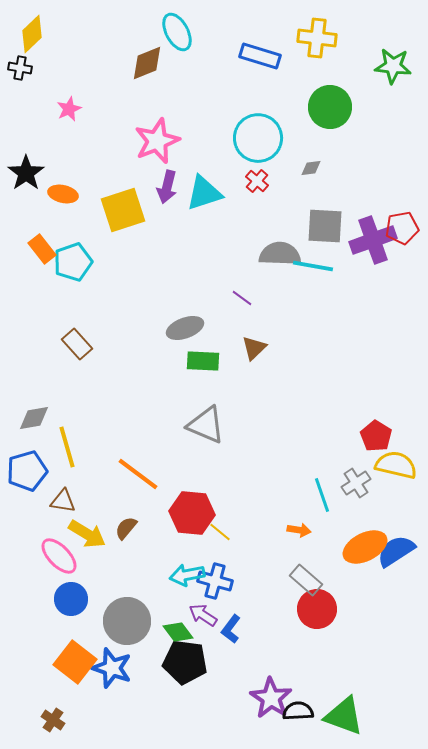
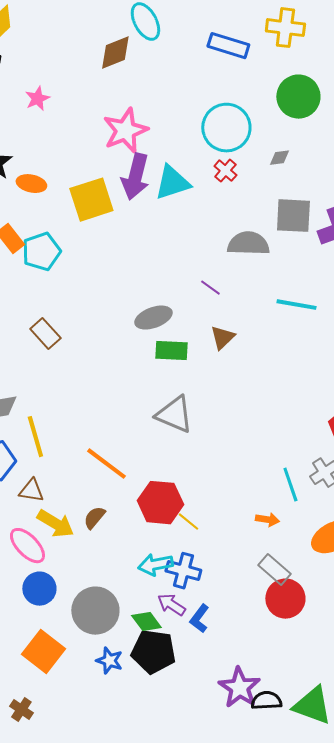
purple arrow: (167, 187) -> (135, 177), size x1.4
cyan line: (313, 266) -> (296, 305), moved
blue star: (112, 668) -> (109, 661), moved, size x0.7

